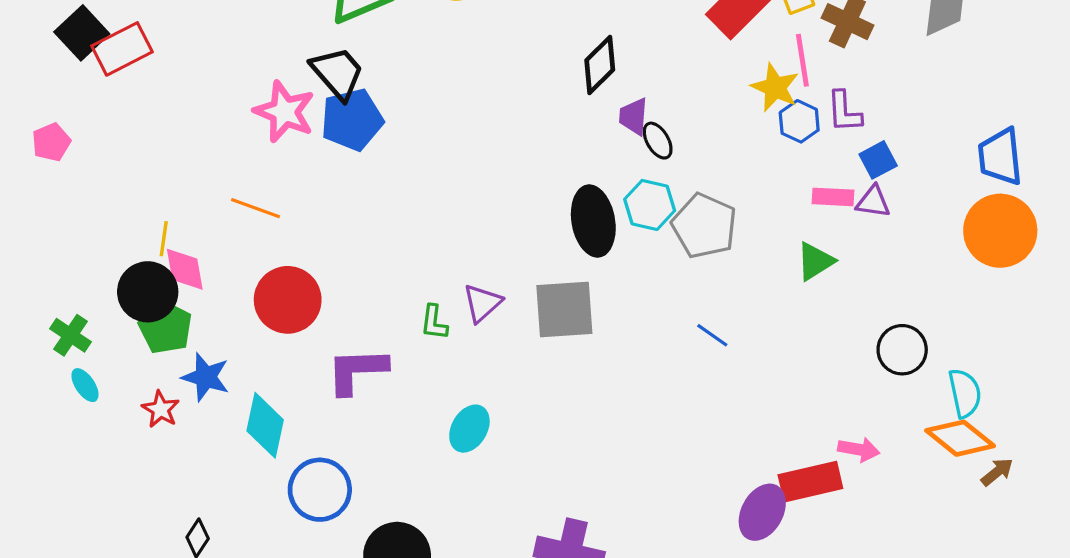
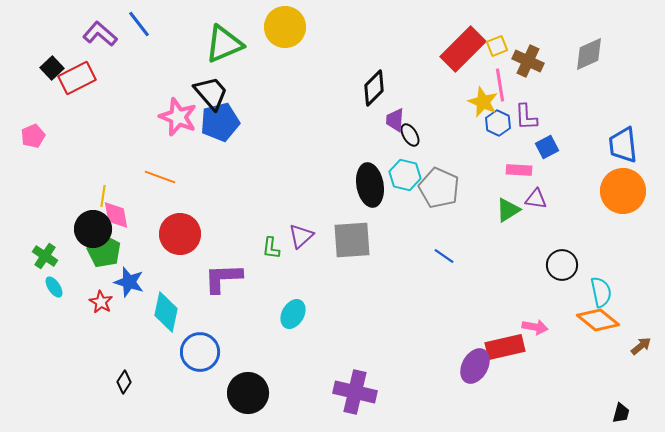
black square: (82, 33) -> (52, 68), size x0.7
purple triangle: (873, 202) -> (536, 199), moved
brown arrow: (997, 472) -> (641, 346), moved

